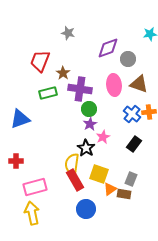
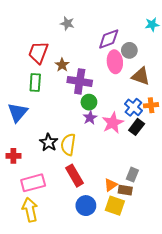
pink ellipse: (114, 85) -> (115, 62), moved
green rectangle: (48, 93) -> (35, 82), moved, turned -72
blue triangle: (20, 119) -> (18, 112), turned -30
pink star: (103, 137) -> (113, 123), moved, size x1.5
black rectangle: (134, 144) -> (137, 127), moved
black star: (86, 148) -> (49, 142), moved
yellow semicircle: (72, 164) -> (68, 145), moved
yellow square: (99, 174) -> (115, 206), moved

